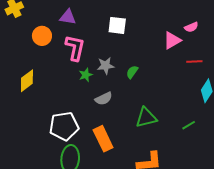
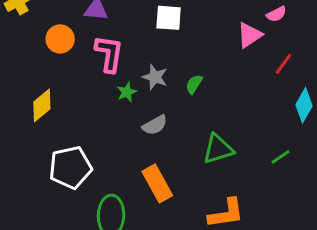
red line: (194, 61) -> (283, 64), turned -49
gray star: (106, 66) -> (155, 77), turned 30
white pentagon: (64, 126) -> (70, 167), moved

